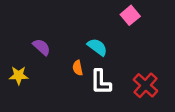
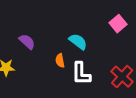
pink square: (130, 15) -> (118, 24), moved

